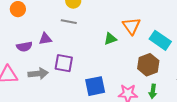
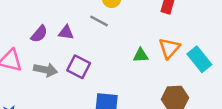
cyan rectangle: (160, 40) -> (199, 59), moved
purple semicircle: (24, 47) -> (39, 34), turned -56

